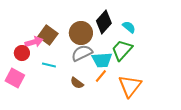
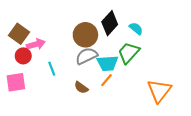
brown square: (48, 35) -> (19, 34), moved
cyan line: (49, 65) -> (52, 69), turned 56
pink square: (15, 78) -> (16, 82), turned -36
orange triangle: (130, 86) -> (159, 91), moved

